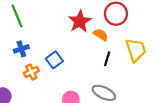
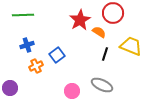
green line: (17, 16) -> (23, 15), turned -70
yellow trapezoid: (136, 50) -> (131, 46), turned -50

